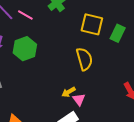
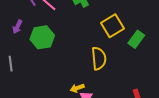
yellow square: (92, 24) -> (112, 26), turned 35

